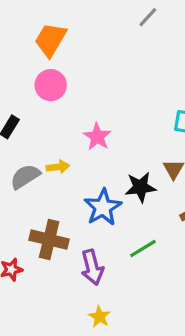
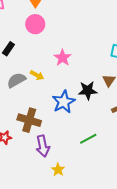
yellow arrow: (58, 167) -> (37, 75), turned 32
green line: (143, 248) -> (88, 139), moved
purple arrow: (92, 267) -> (43, 146), moved

